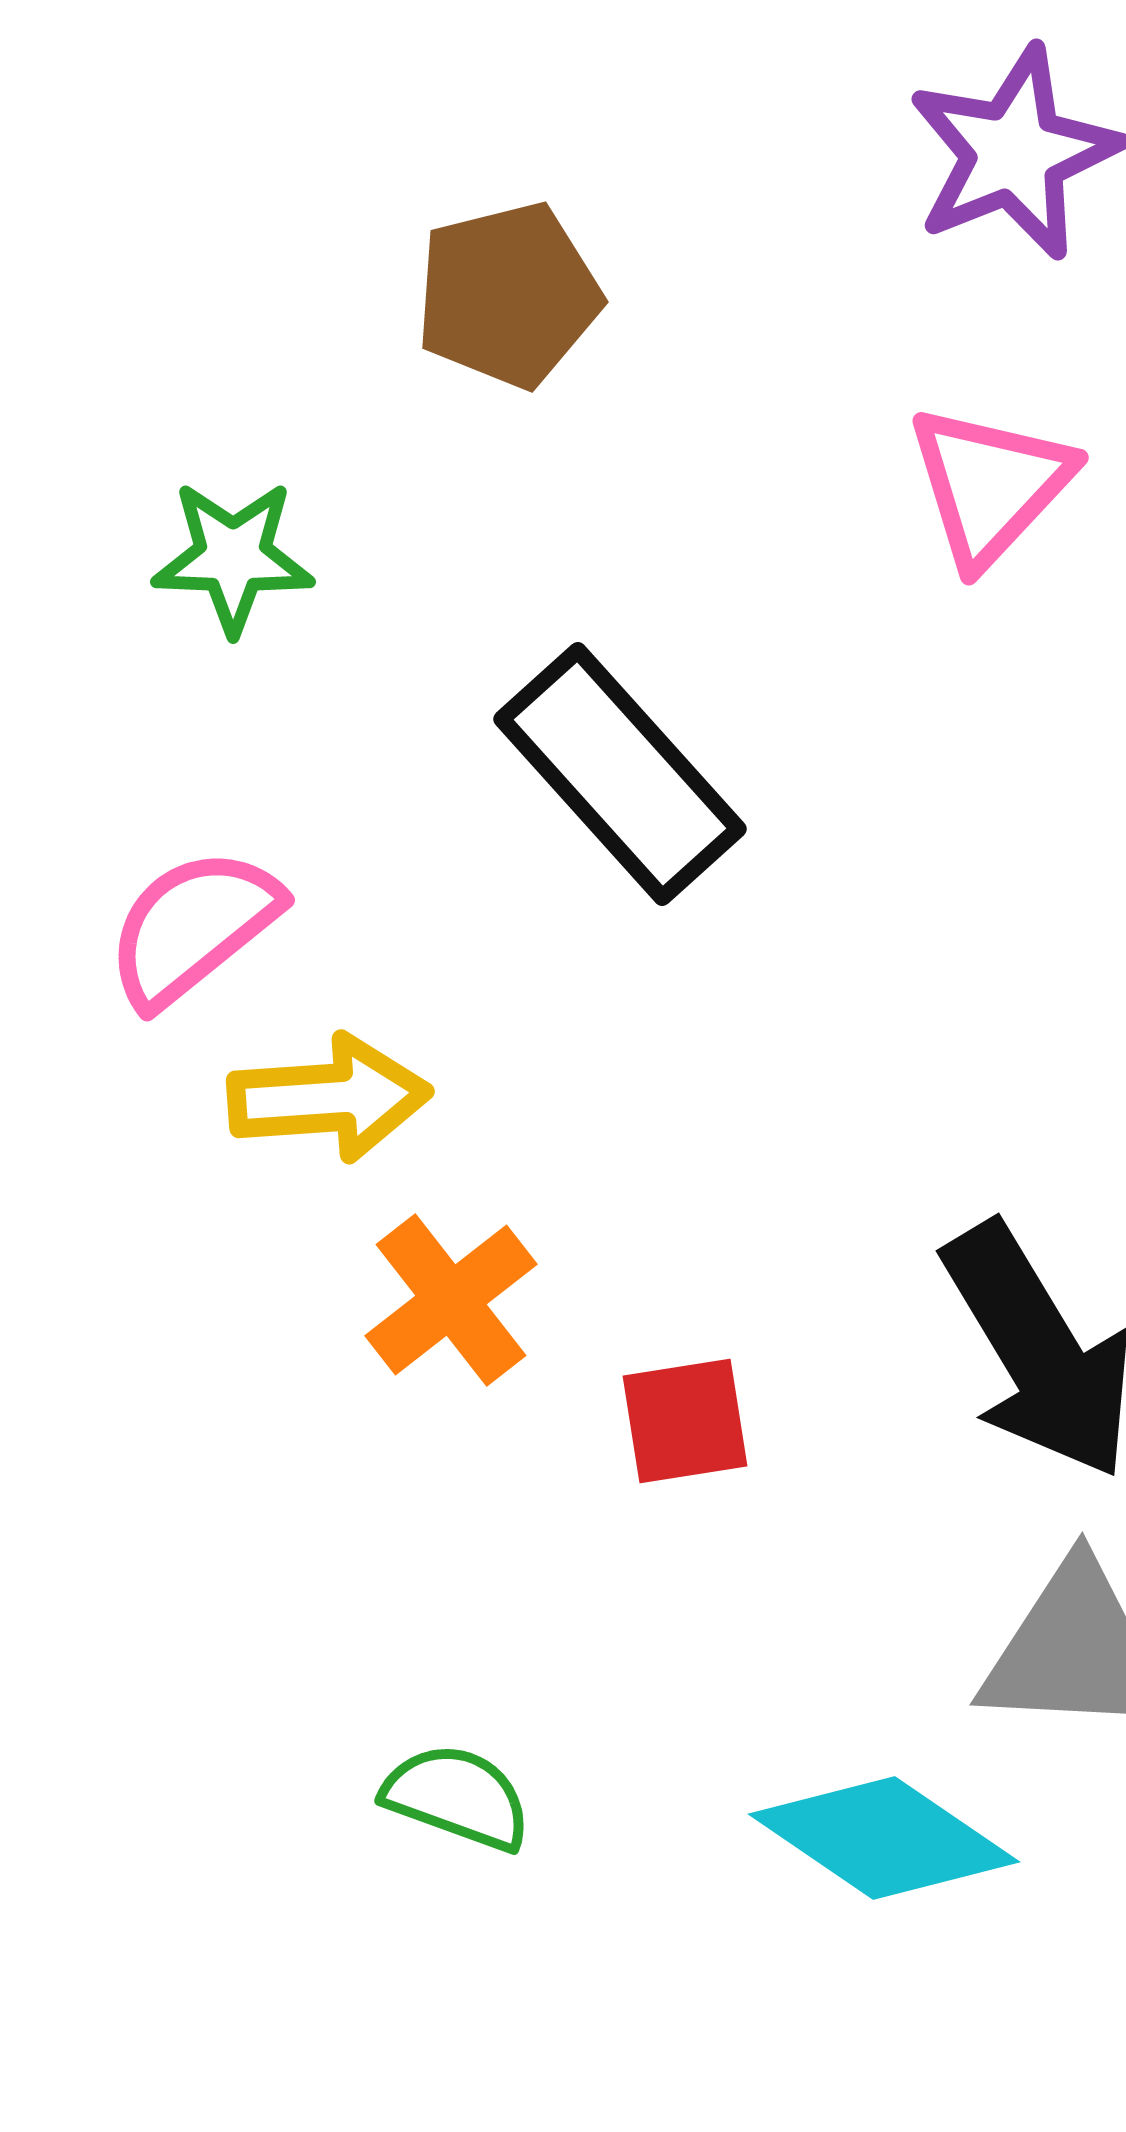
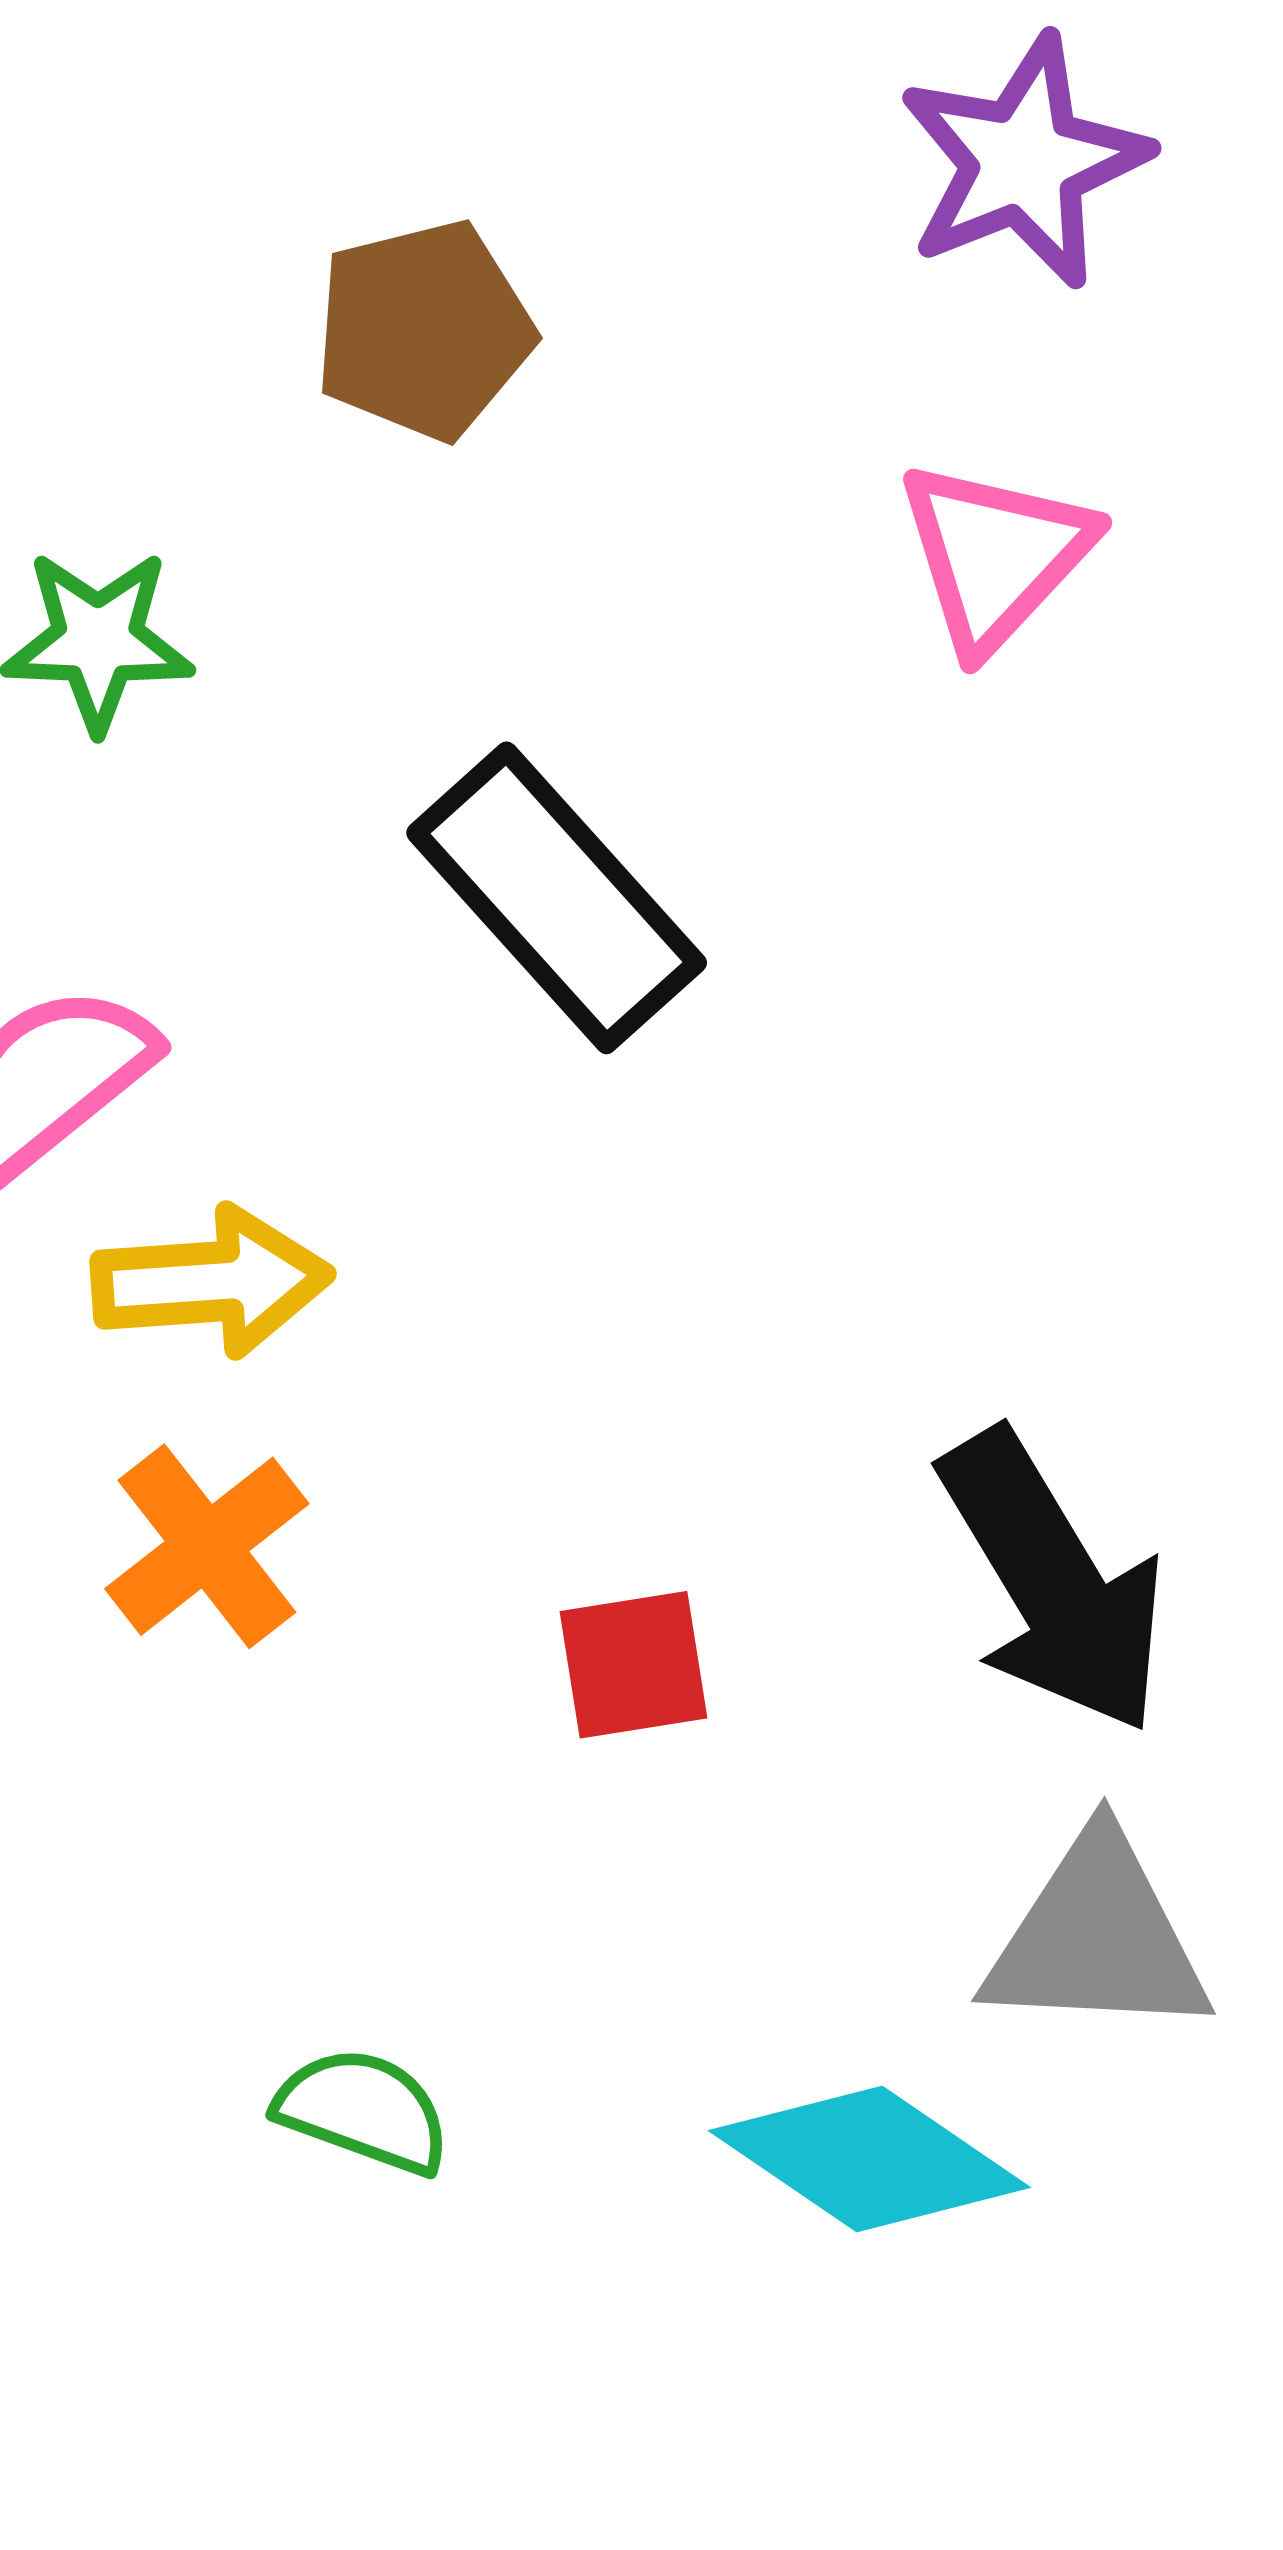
orange cross: (451, 1300) -> (207, 1546), moved

